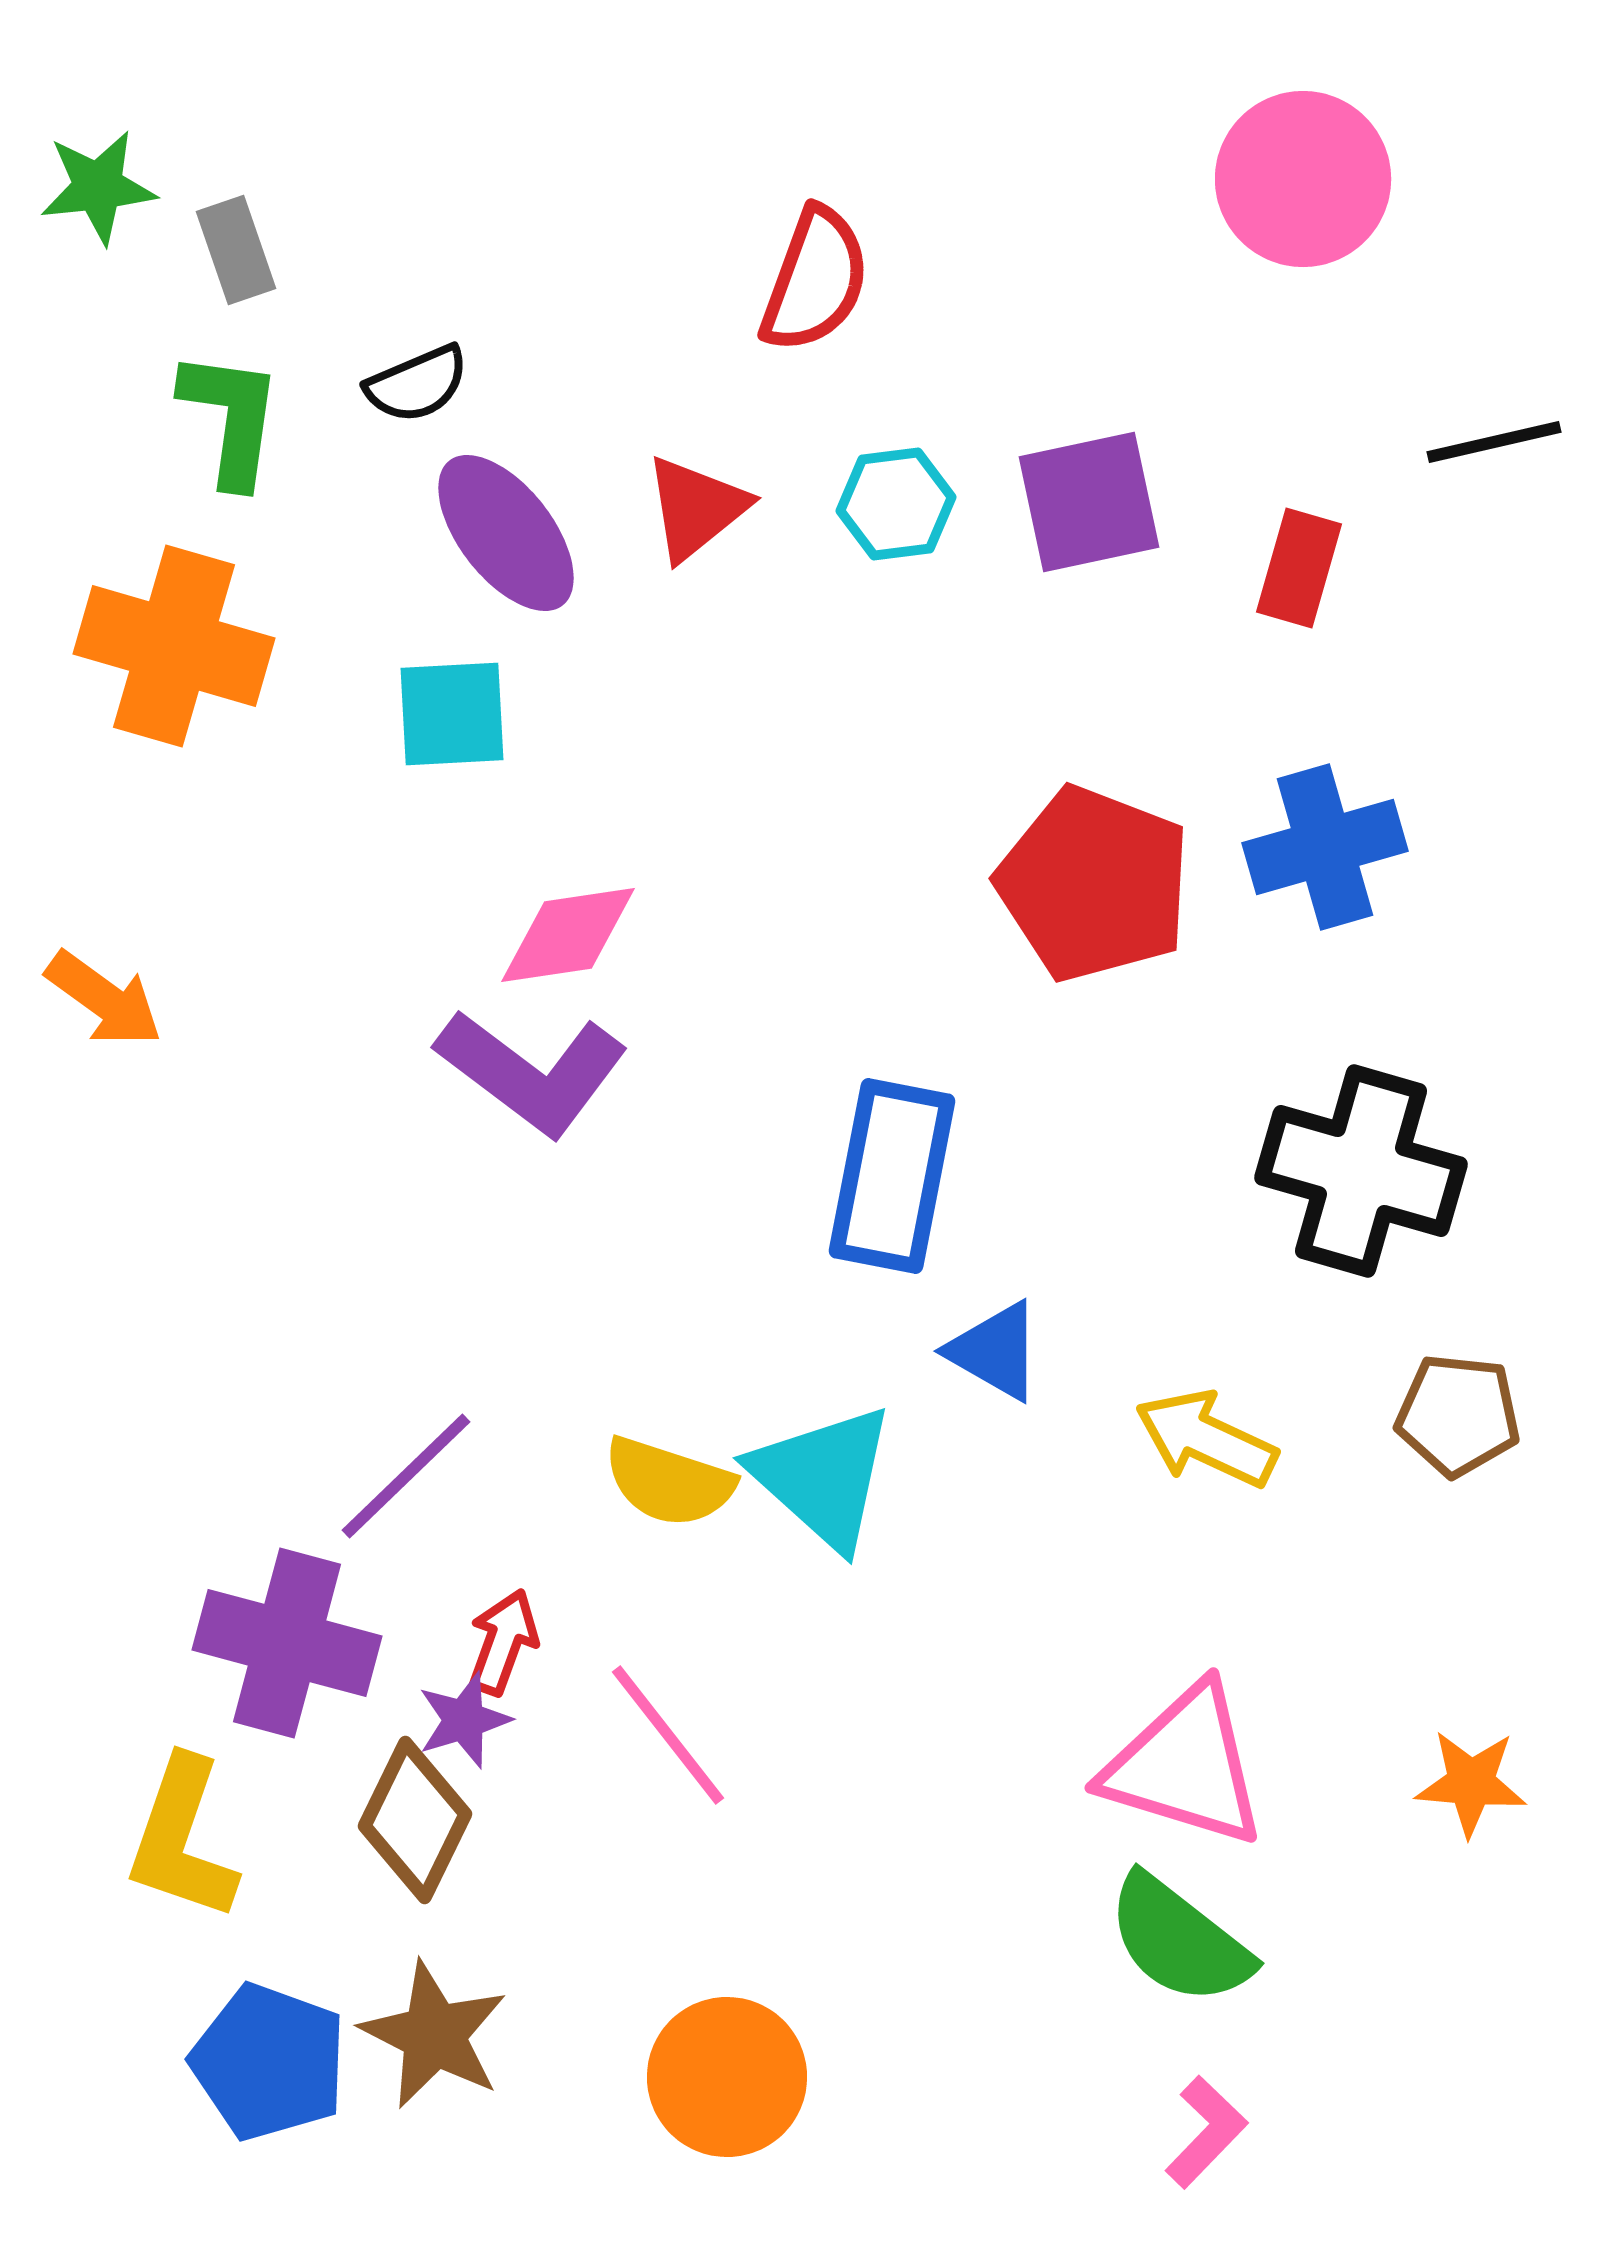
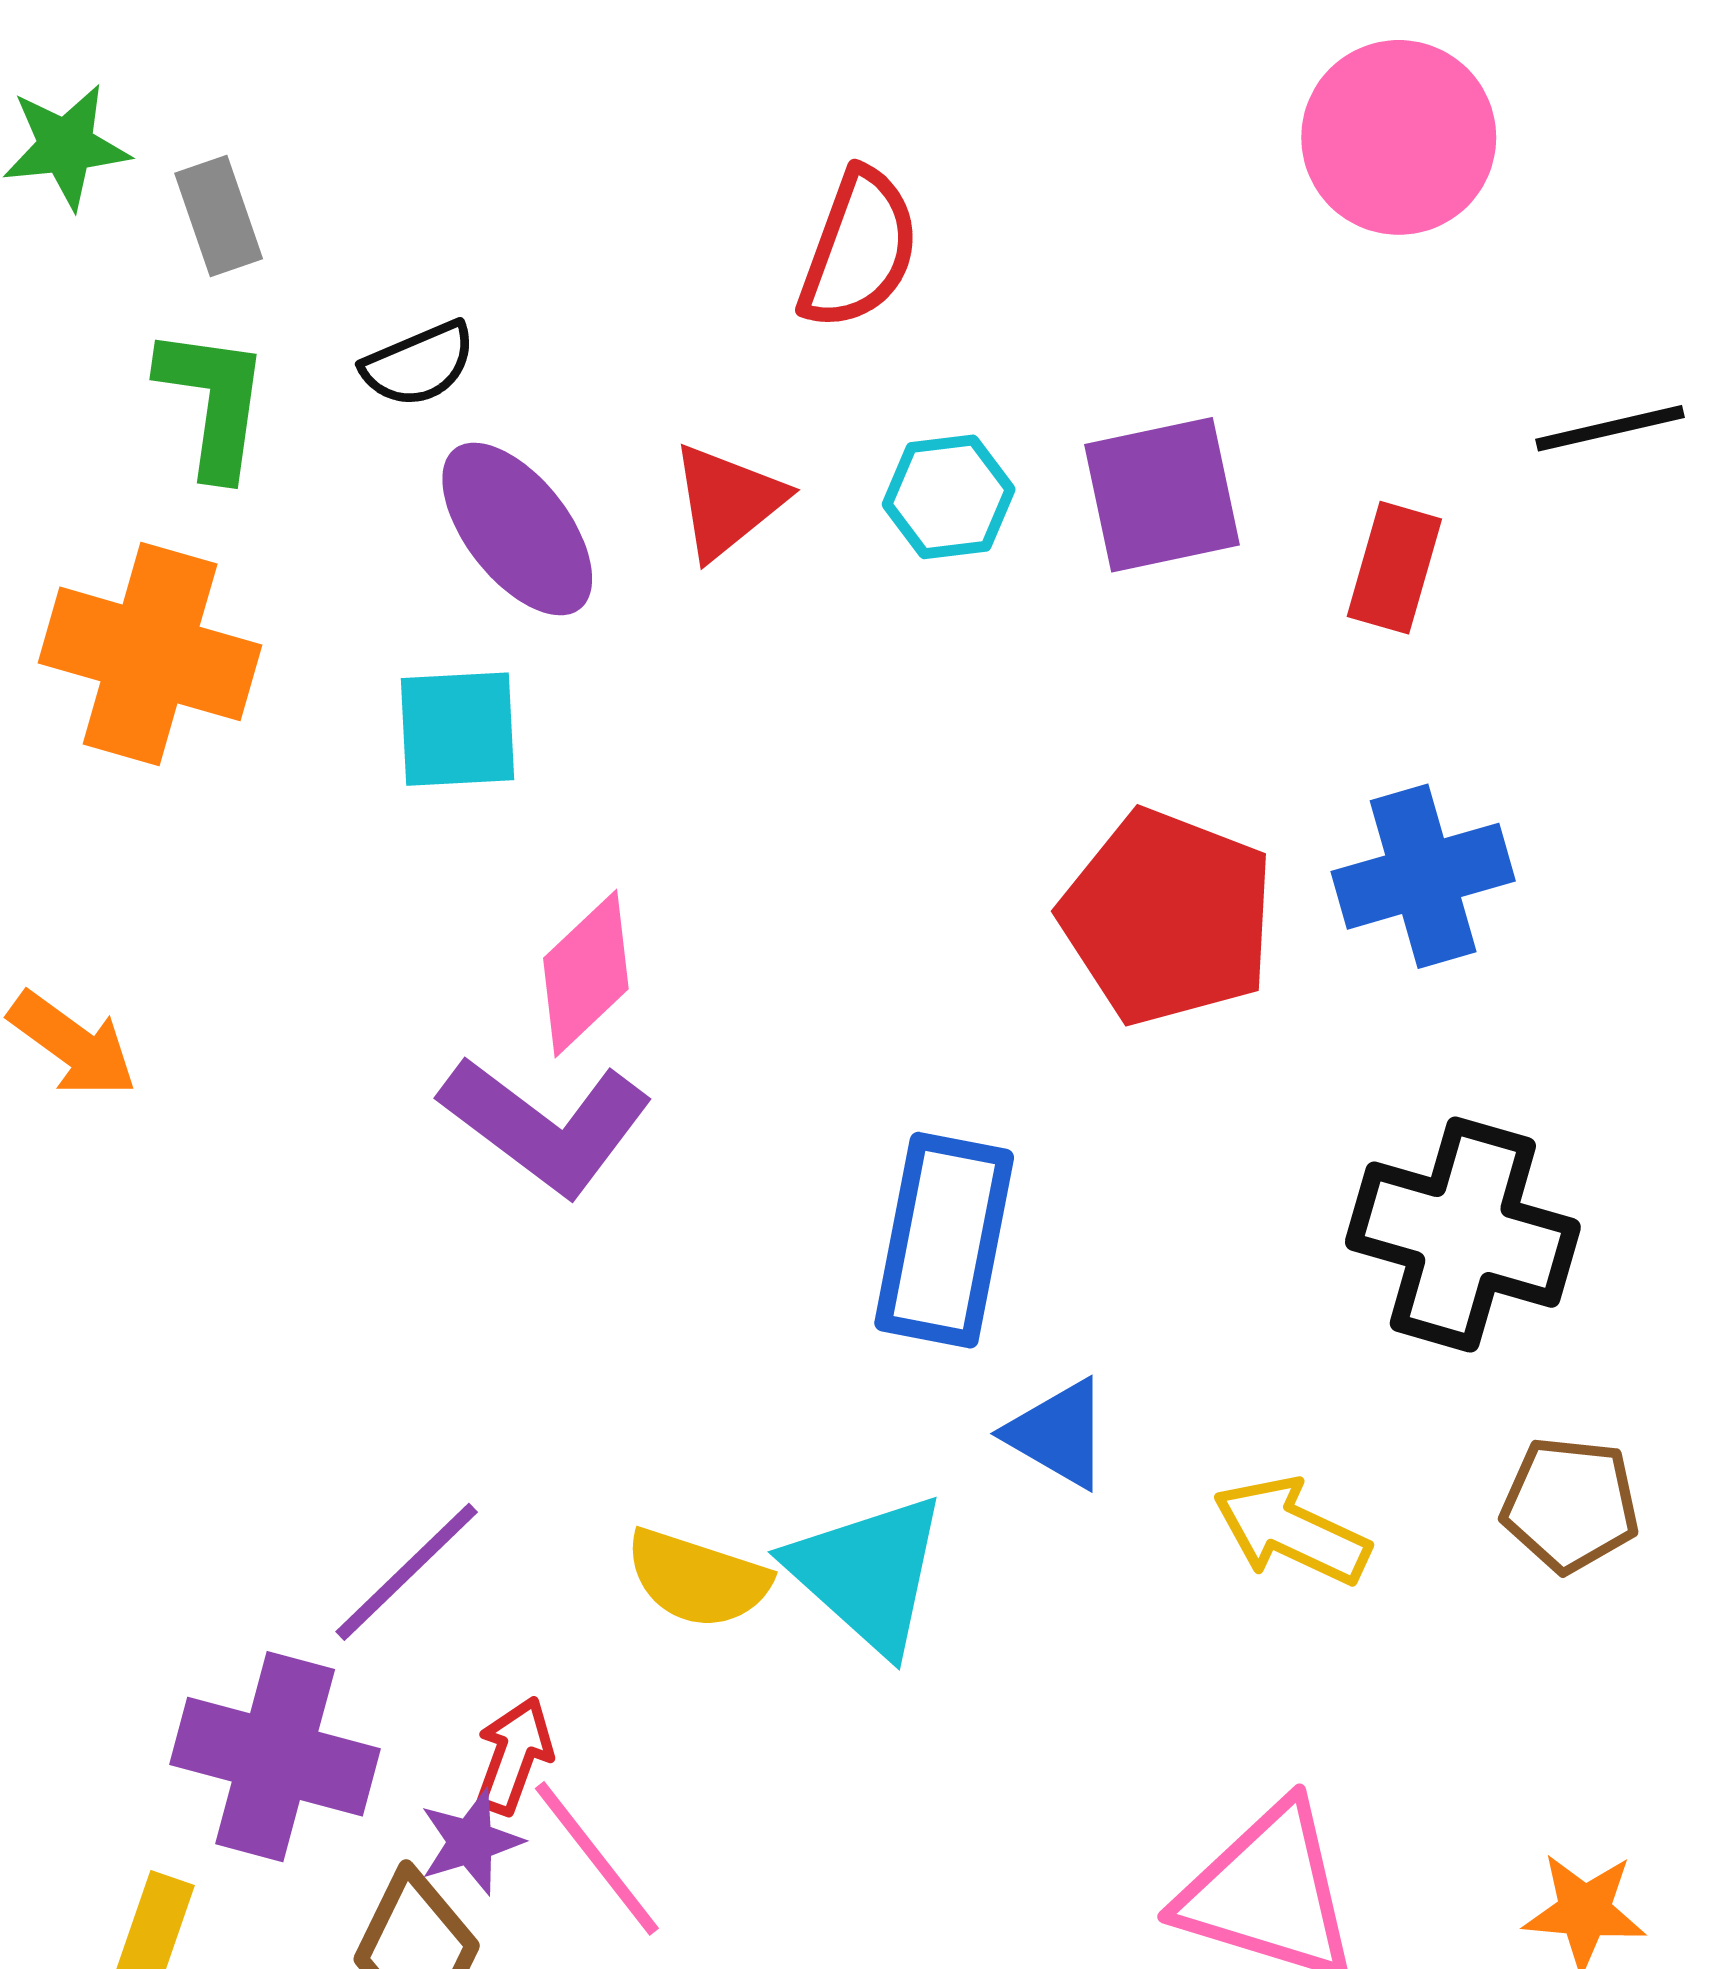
pink diamond: (568, 935) -> (586, 974), turned -35
pink line: (668, 1735) -> (597, 1858), moved

